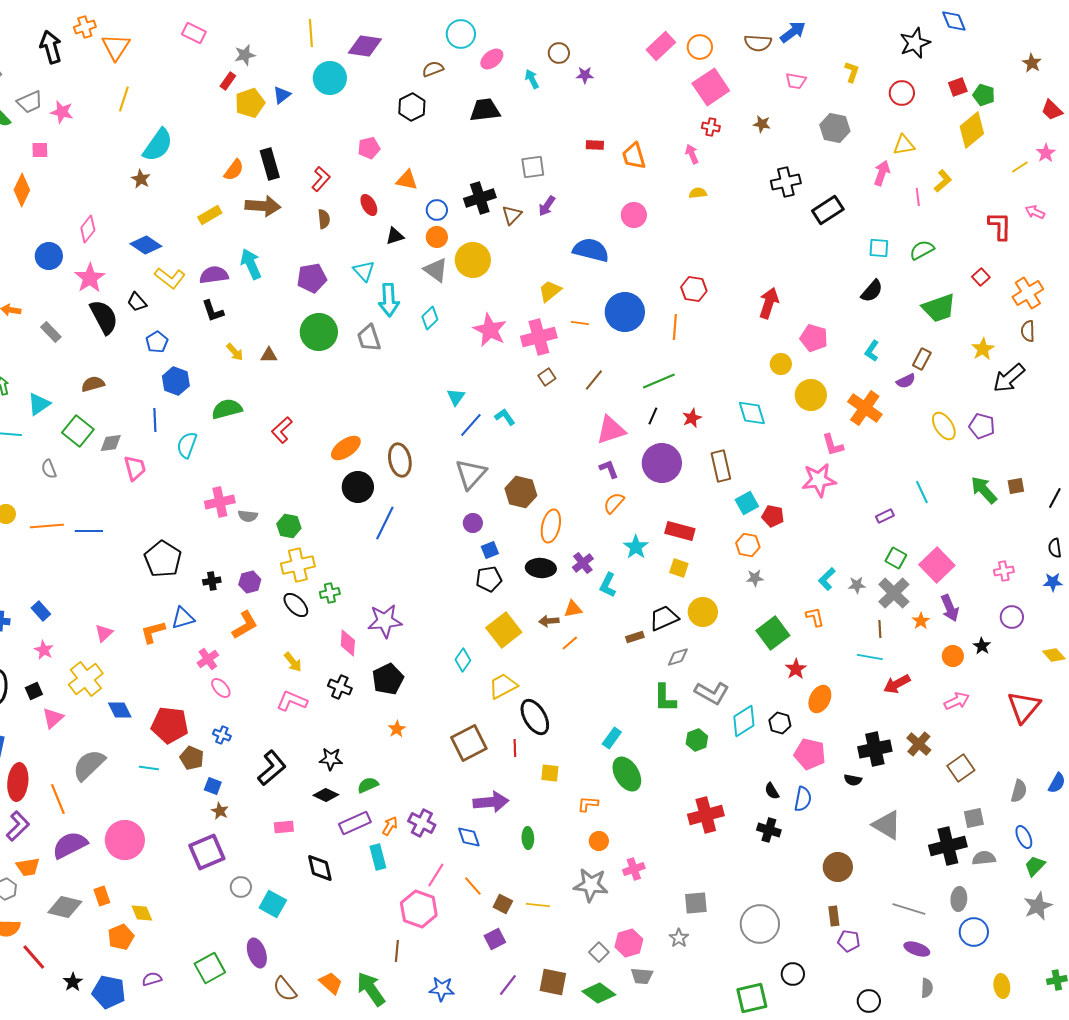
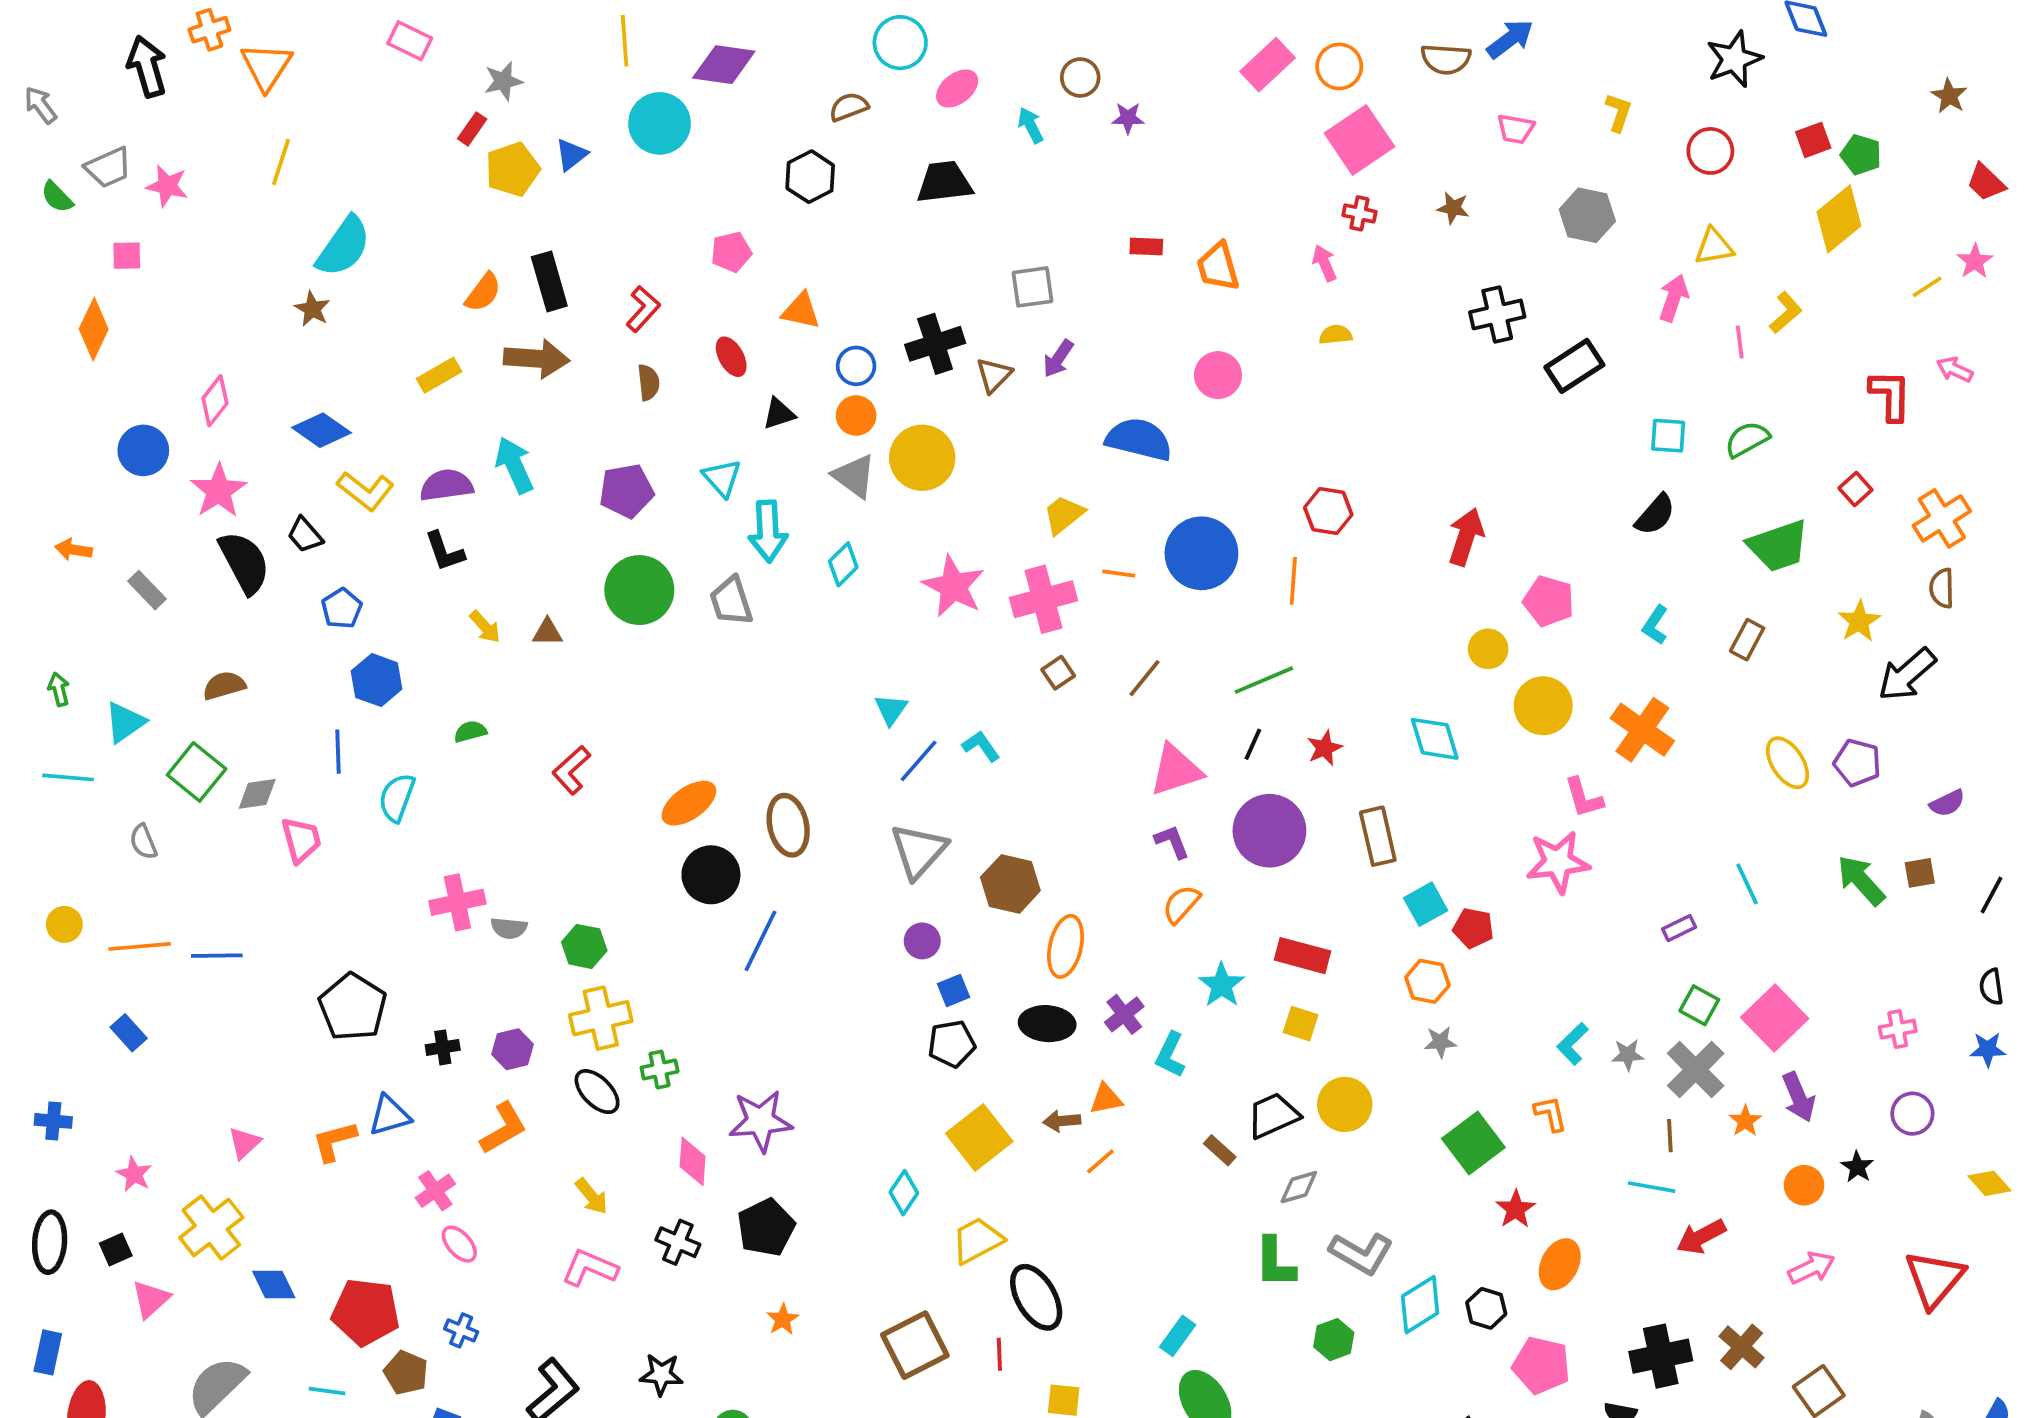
purple semicircle: (906, 381) -> (1947, 803), moved
green semicircle: (227, 409) -> (470, 731), size x0.6
blue rectangle: (41, 611) -> (129, 1033), moved
brown rectangle: (635, 637) -> (1220, 1150), turned 60

